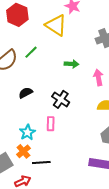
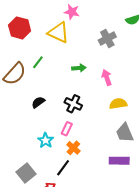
pink rectangle: (51, 124) -> (67, 129), turned 32
orange cross: (23, 151) -> (73, 148), moved
black line: (41, 163) -> (63, 168), turned -42

